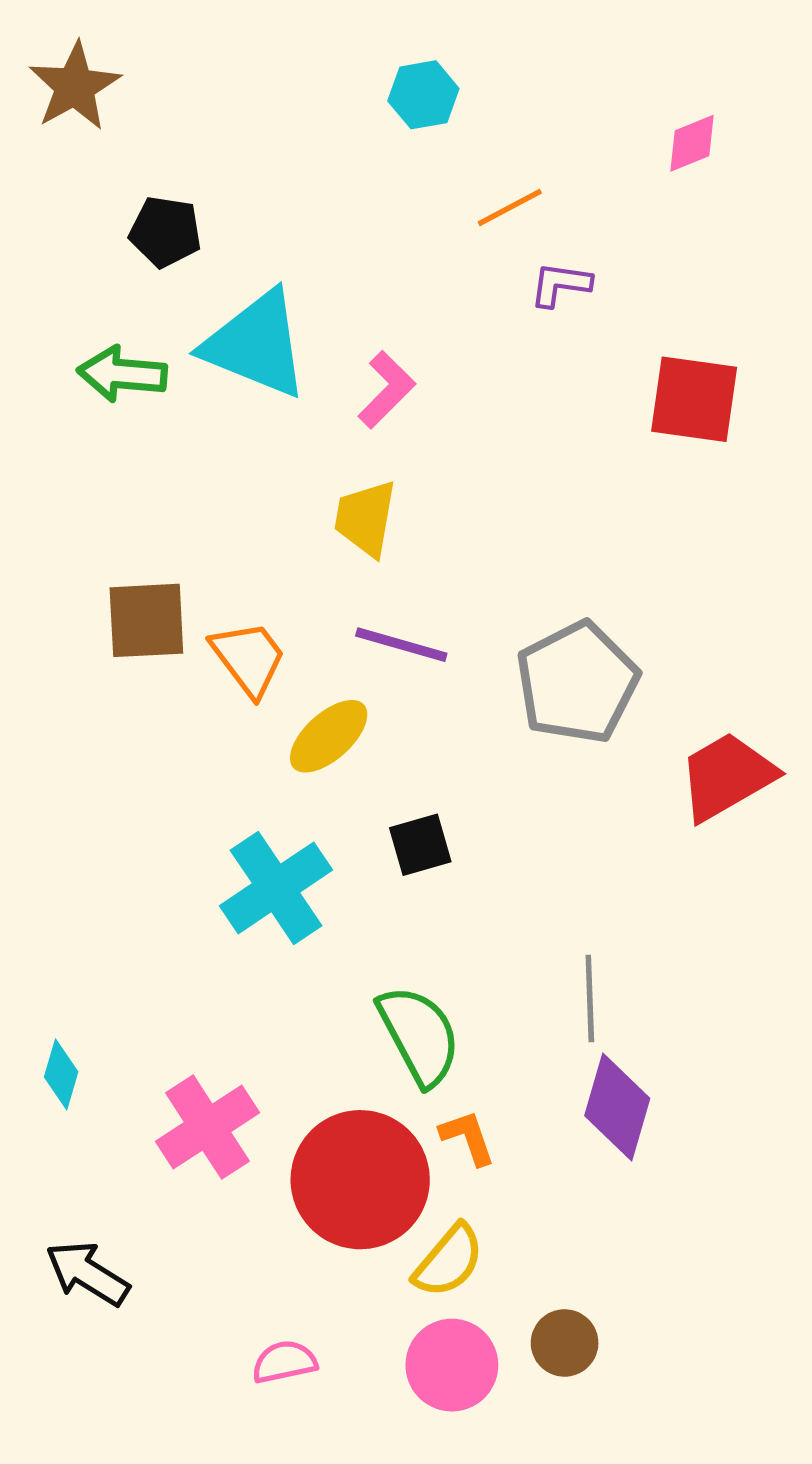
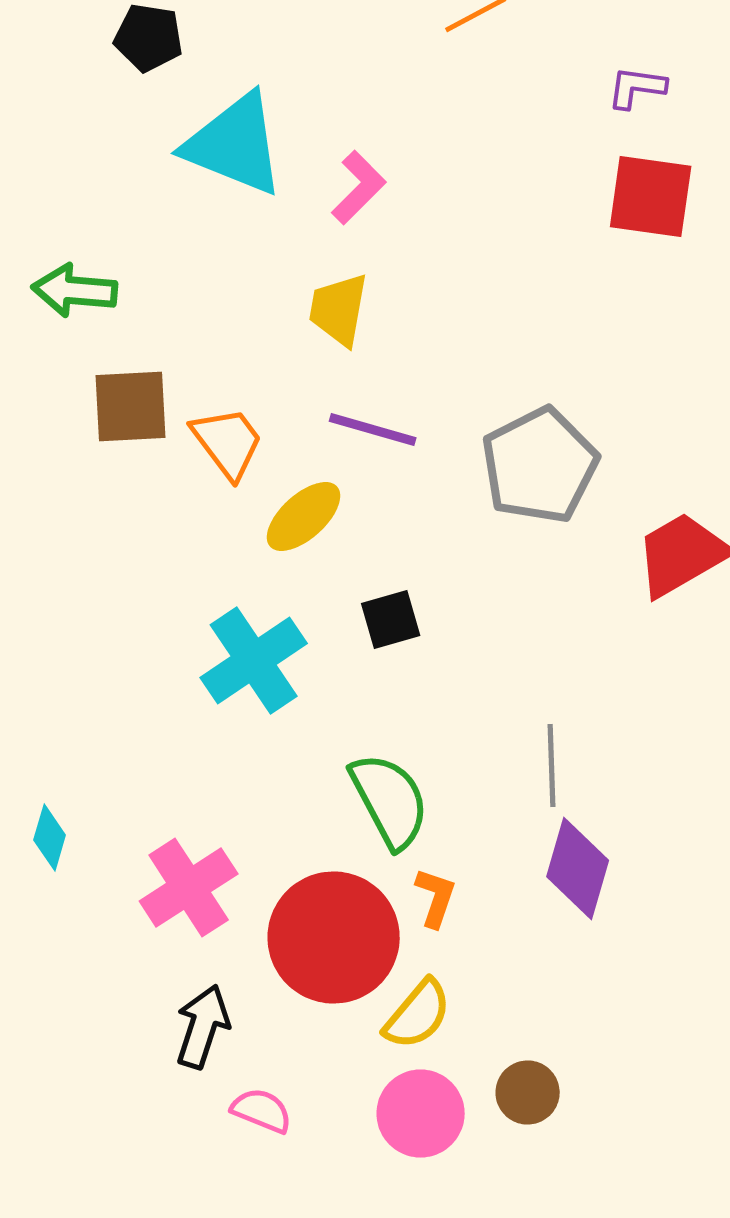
purple L-shape: (560, 284) -> (637, 88), moved
green arrow: (122, 374) -> (75, 290), moved
orange L-shape: (468, 1138) -> (436, 898), turned 38
black arrow: (87, 1273) -> (203, 1026), moved, turned 76
pink semicircle: (284, 1362) -> (262, 1110), turned 34

